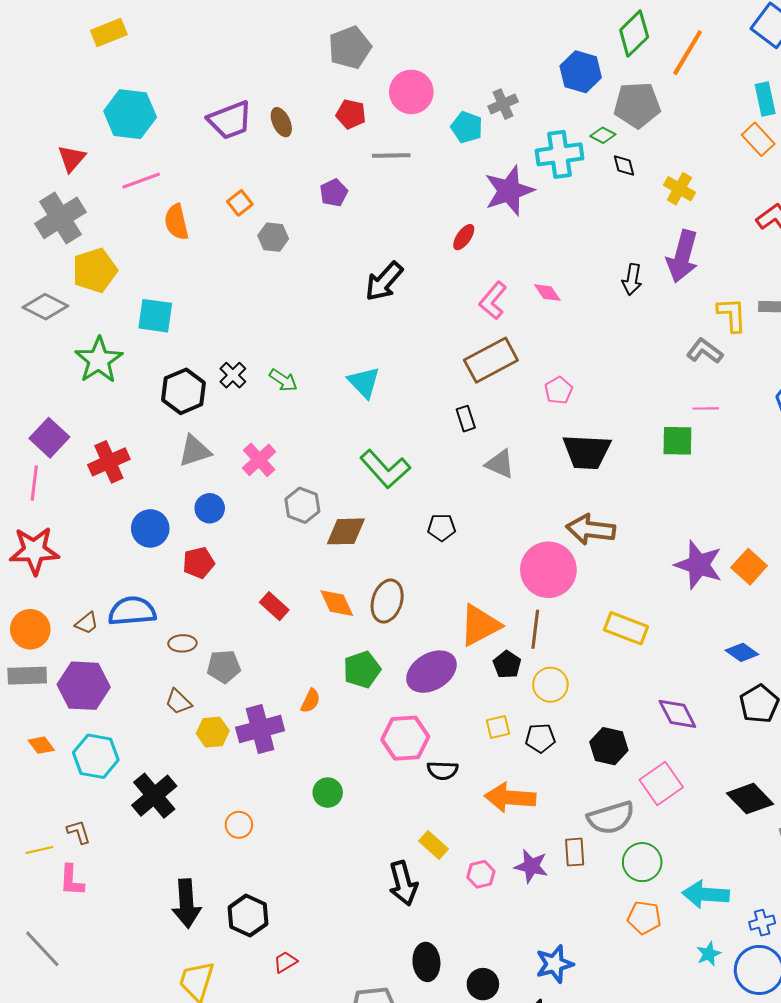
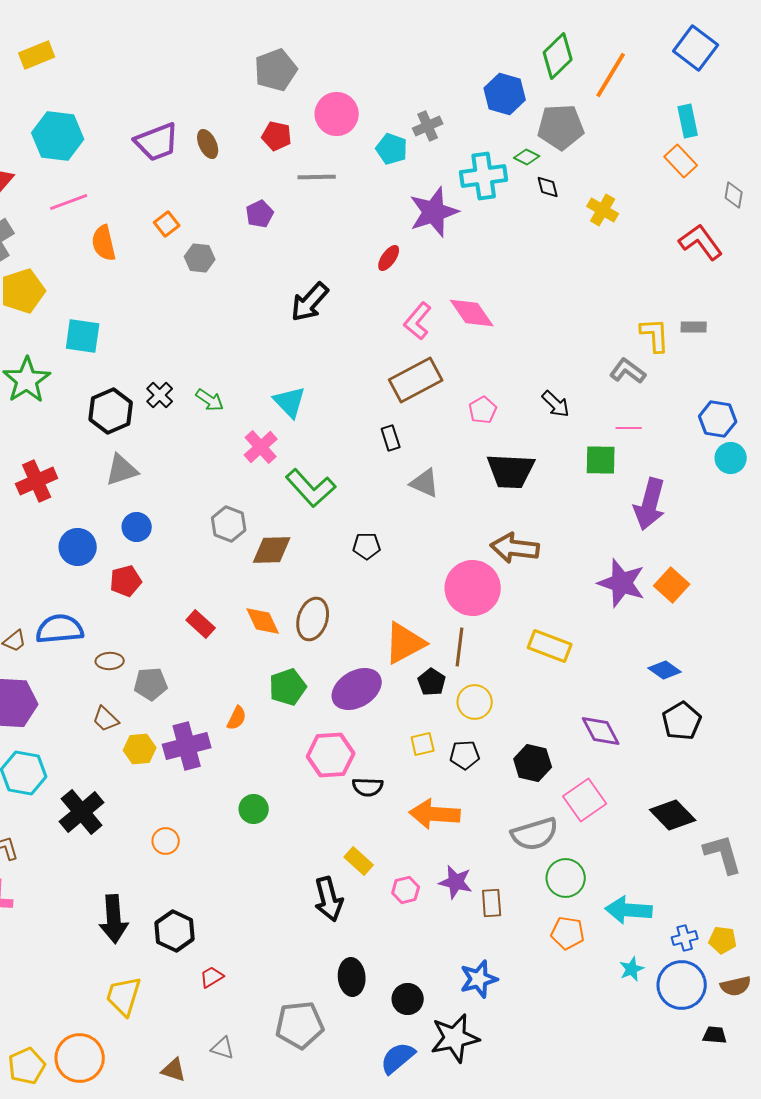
purple arrow: (682, 256) -> (650, 504), moved
black arrow: (632, 279) -> (556, 404), moved, turned -56
pink diamond: (547, 293) -> (472, 313), size x1.6
pink cross: (259, 460) -> (261, 447), moved
brown rectangle: (575, 852) -> (492, 903), moved

